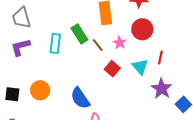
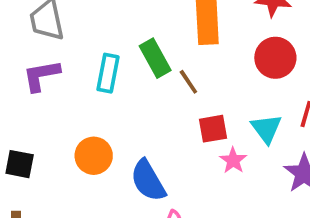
pink star: (120, 43) -> (233, 160), moved
red square: (112, 69) -> (213, 129), turned 35
orange circle: (40, 90) -> (94, 156), moved

